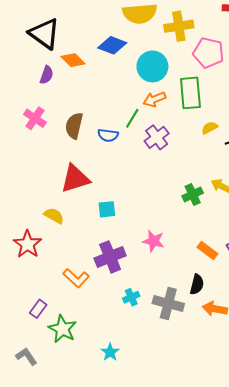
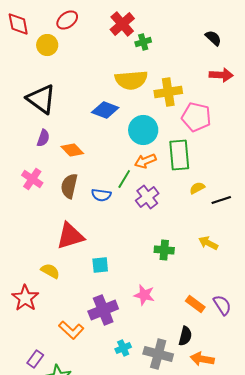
orange diamond: (73, 60) -> (72, 150), moved
green cross: (193, 194) -> (164, 250), moved, turned 30

